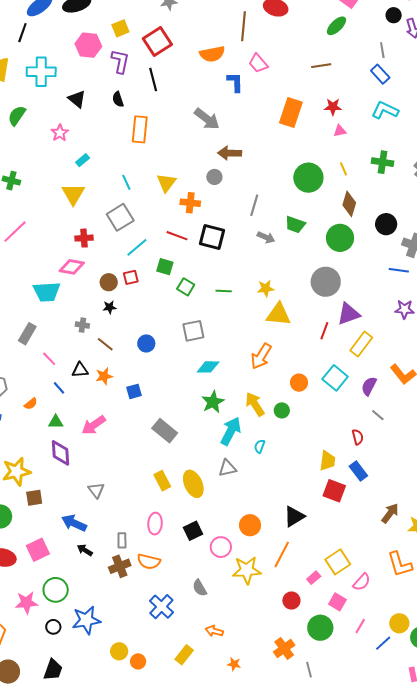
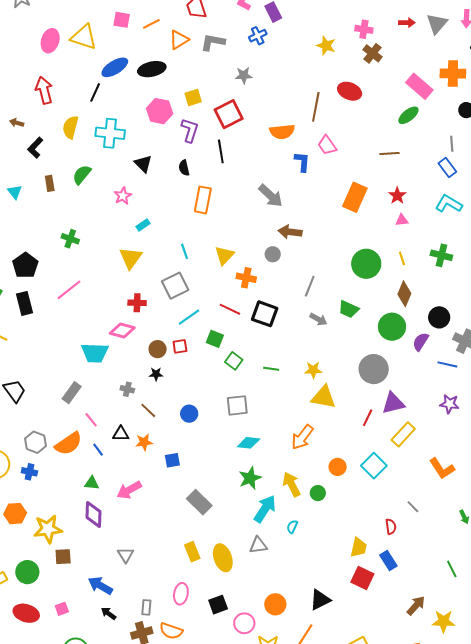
red star: (333, 107) -> (397, 196), turned 30
purple semicircle: (369, 386) -> (421, 342), moved
orange semicircle: (31, 404) -> (69, 444), moved, size x2.0
pink square: (38, 550) -> (62, 609), size x0.6

